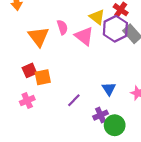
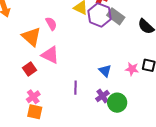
pink triangle: (84, 36) -> (50, 55), moved
orange square: (43, 77) -> (35, 112), moved, turned 35
purple line: (74, 100) -> (76, 88), turned -32

